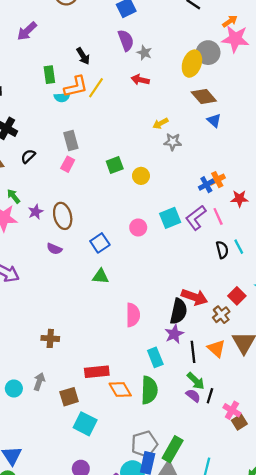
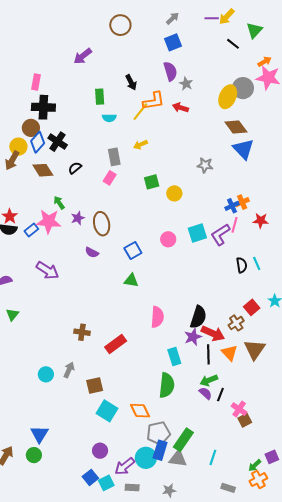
orange L-shape: (76, 87) -> (154, 101), moved
blue triangle: (214, 120) -> (243, 149), size x1.6
yellow arrow: (161, 123) -> (141, 145), moved
pink line: (218, 216) -> (235, 225), moved, turned 35
red arrow: (195, 297) -> (213, 333), moved
red rectangle: (97, 372) -> (116, 344), moved, turned -35
green arrow: (196, 381) -> (209, 380), turned 108
orange diamond: (120, 389) -> (140, 411), moved

